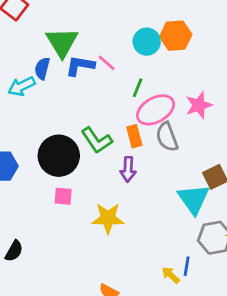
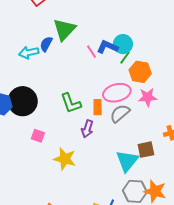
orange hexagon: (176, 36) -> (140, 72), moved
blue L-shape: (80, 66) -> (107, 47), moved
green line: (138, 88) -> (125, 58), moved
gray semicircle: (167, 137) -> (120, 113), turned 55
black circle: (59, 156) -> (23, 101), moved

